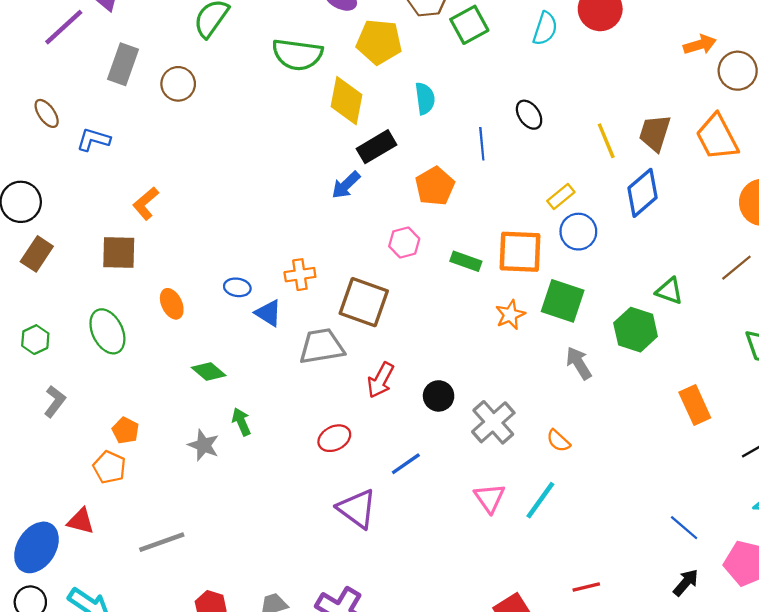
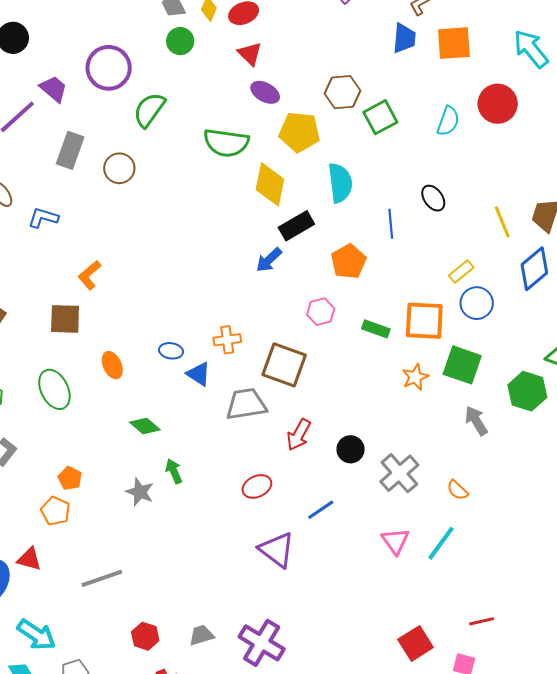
cyan semicircle: (425, 98) -> (340, 183), size x1.4

